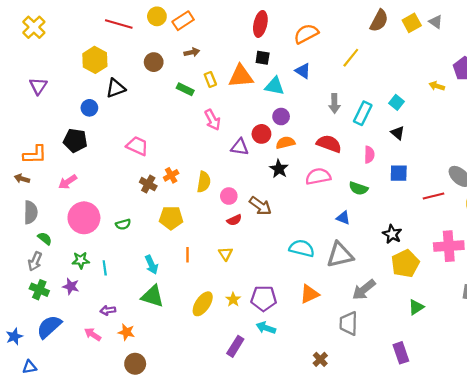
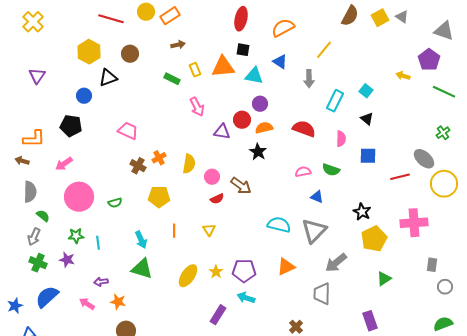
brown circle: (154, 62) -> (130, 54), moved
gray arrow: (334, 103) -> (309, 79), moved
pink semicircle: (318, 176) -> (303, 172), moved, size x0.7
gray triangle: (340, 255) -> (314, 231), turned -32

